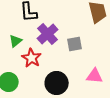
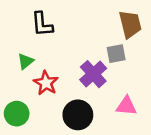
purple cross: (48, 34) -> (93, 74), moved
gray square: (75, 44) -> (116, 54), moved

